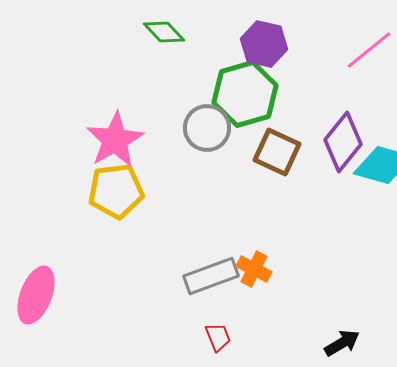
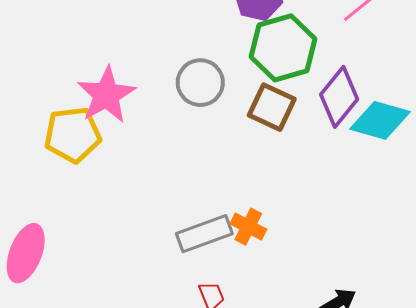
green hexagon: (245, 94) -> (283, 48), moved
yellow pentagon: (116, 191) -> (73, 135), moved

